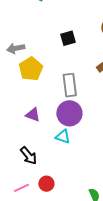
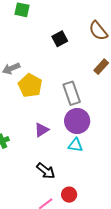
black square: (68, 38) -> (60, 39), moved
purple triangle: (33, 115) -> (42, 130), turned -42

